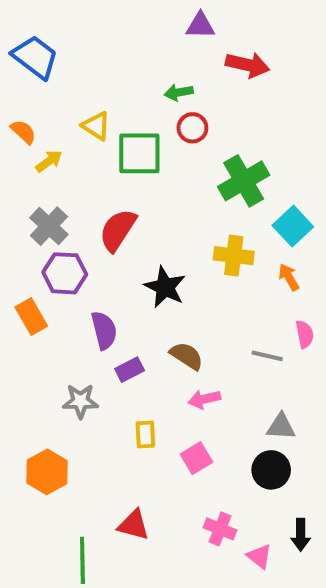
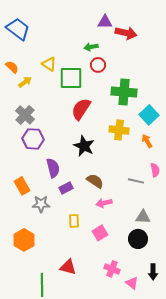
purple triangle: (200, 26) -> (105, 22), moved
green cross: (244, 181) -> (124, 92), turned 35
red semicircle: (118, 230) -> (81, 109), moved
orange rectangle: (31, 317) -> (22, 186), moved

